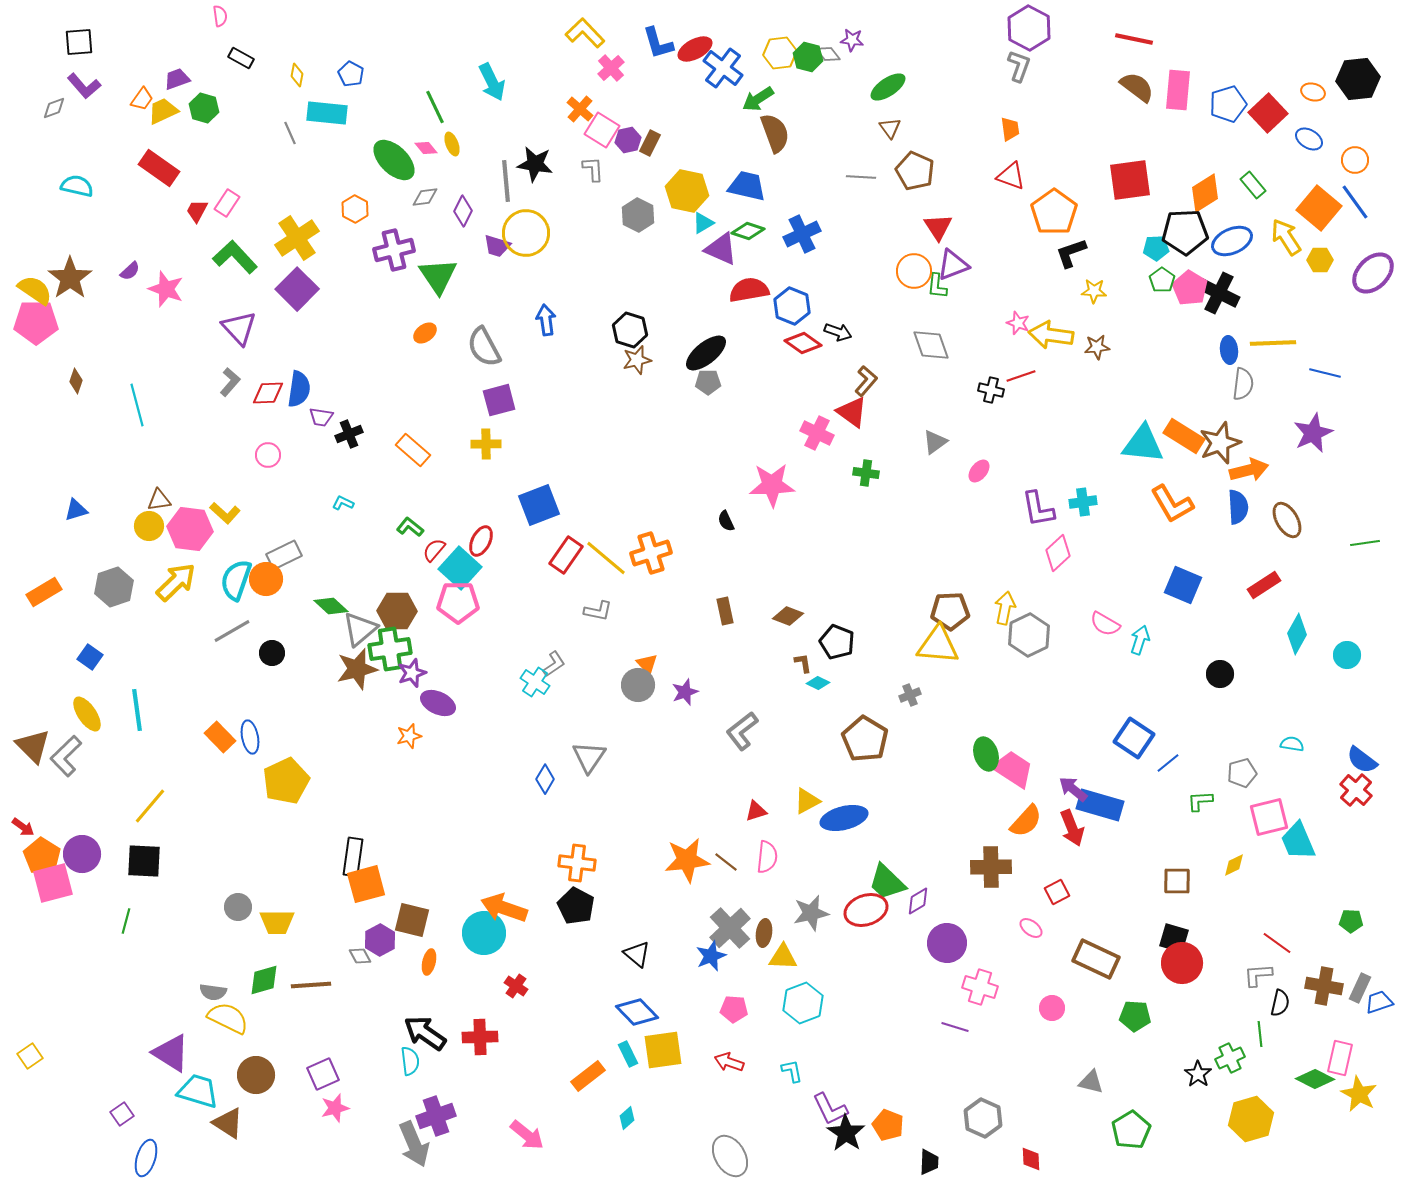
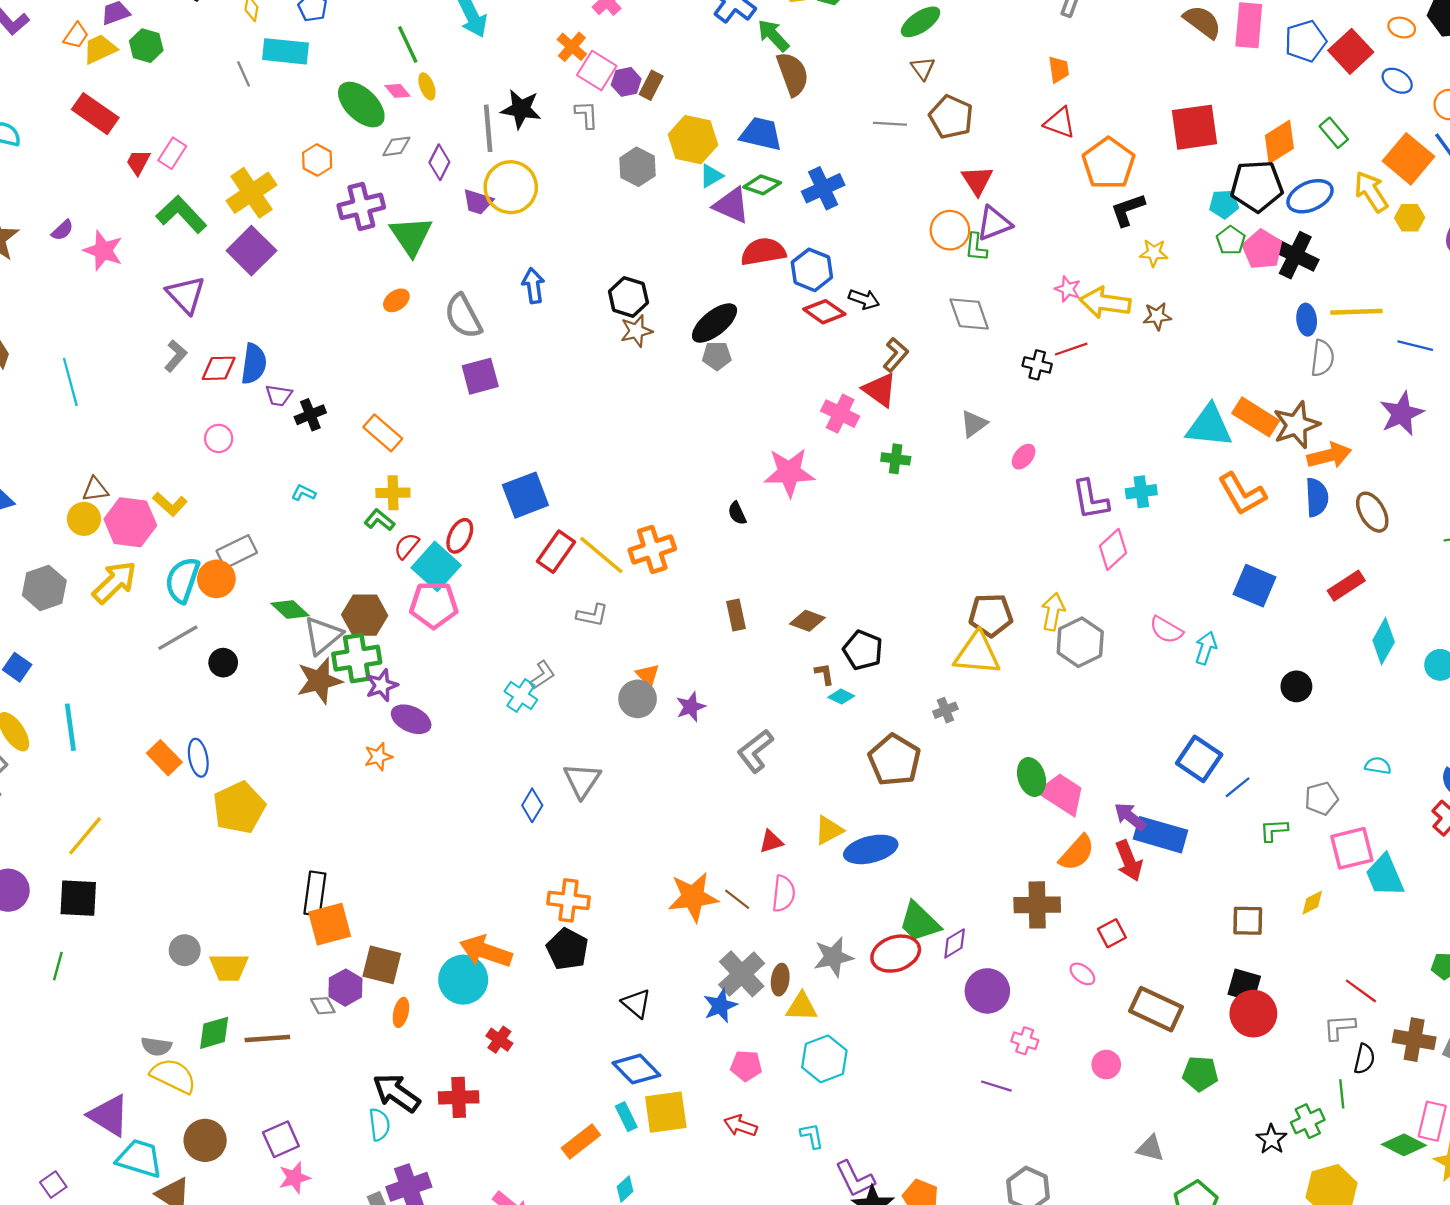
green arrow: (758, 99) -> (773, 35), turned 80
yellow cross: (486, 444) -> (393, 493), moved
pink cross: (980, 987) -> (1025, 1041), size x0.7

